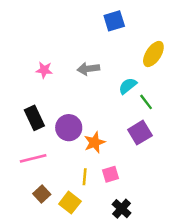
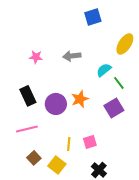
orange star: (95, 142) -> (80, 99), moved

